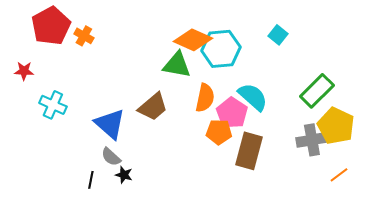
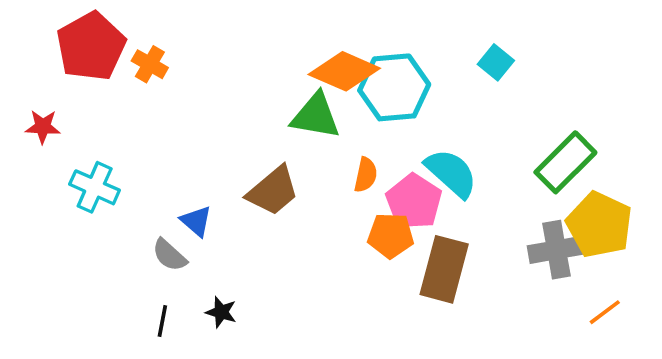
orange semicircle: (205, 98) -> (366, 175), size x0.7
blue triangle: (110, 124) -> (196, 221), size x0.6
gray semicircle: (111, 157) -> (169, 255), moved

